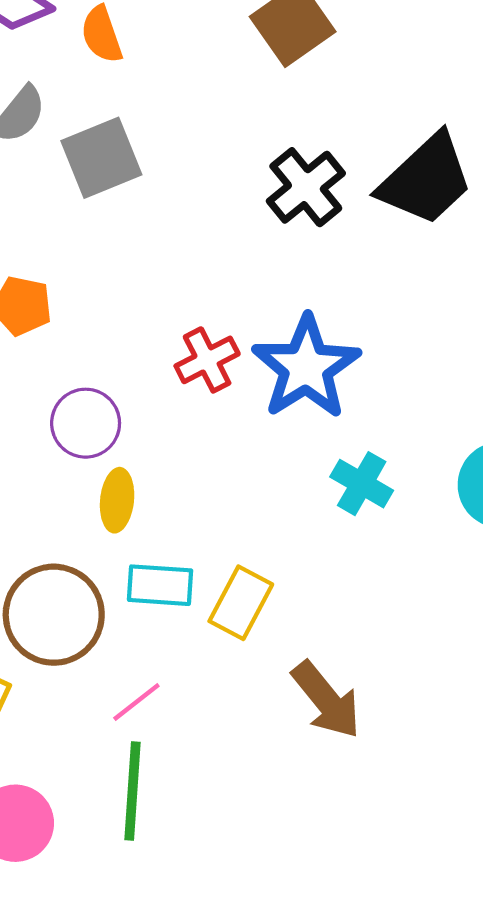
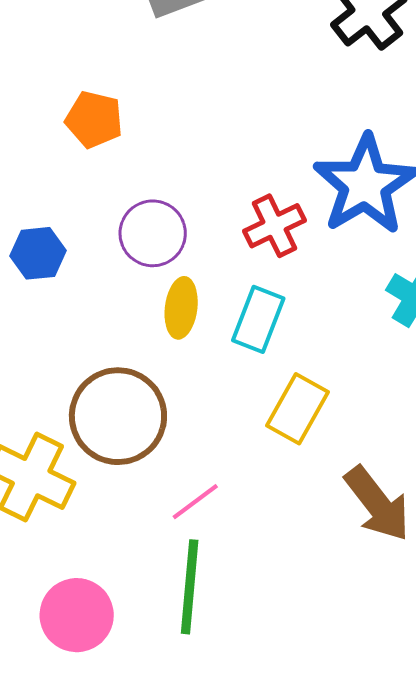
red cross: (207, 360) -> (274, 226), moved
cyan rectangle: (160, 585) -> (258, 319), moved, turned -74

